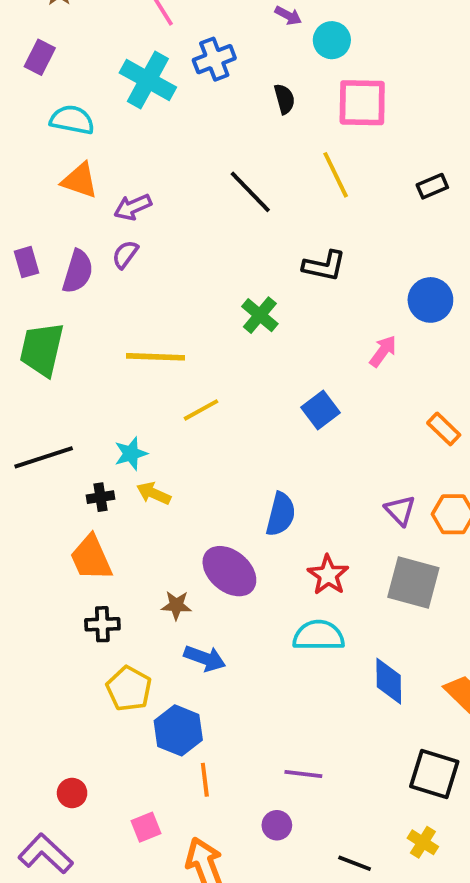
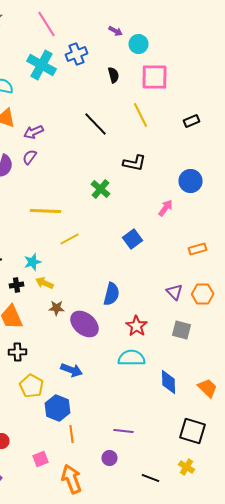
orange rectangle: (444, 429) -> (198, 249), turned -60
gray square: (413, 583) -> (182, 330), size x0.7
brown star: (176, 605) -> (56, 308), moved

